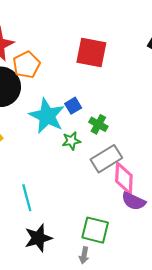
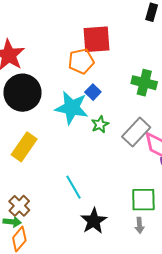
orange pentagon: (26, 65) -> (81, 61), moved, turned 30
green cross: (98, 124) -> (144, 83), moved, size x1.4

